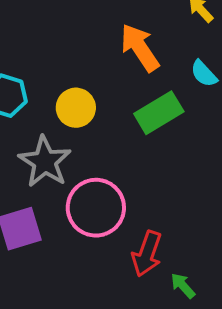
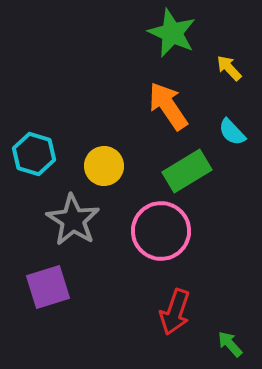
pink circle: (96, 208) -> (161, 231), moved
green arrow: (183, 286) -> (230, 344), moved

